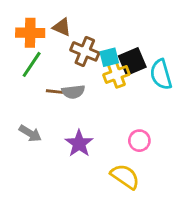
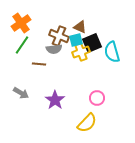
brown triangle: (62, 27) -> (80, 27), moved
orange cross: (30, 33) -> (21, 23), turned -36
gray semicircle: (73, 92) -> (54, 49), moved
yellow semicircle: (125, 177) -> (87, 123), turned 100

